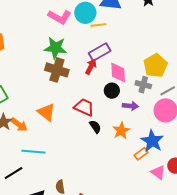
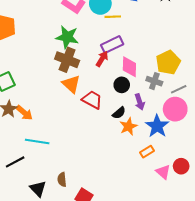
purple arrow: (130, 106) -> (140, 102), turned 63
orange triangle: (46, 112) -> (71, 84), moved
black semicircle: (95, 127) -> (119, 113), moved, turned 80
blue star: (152, 141) -> (157, 126), moved

